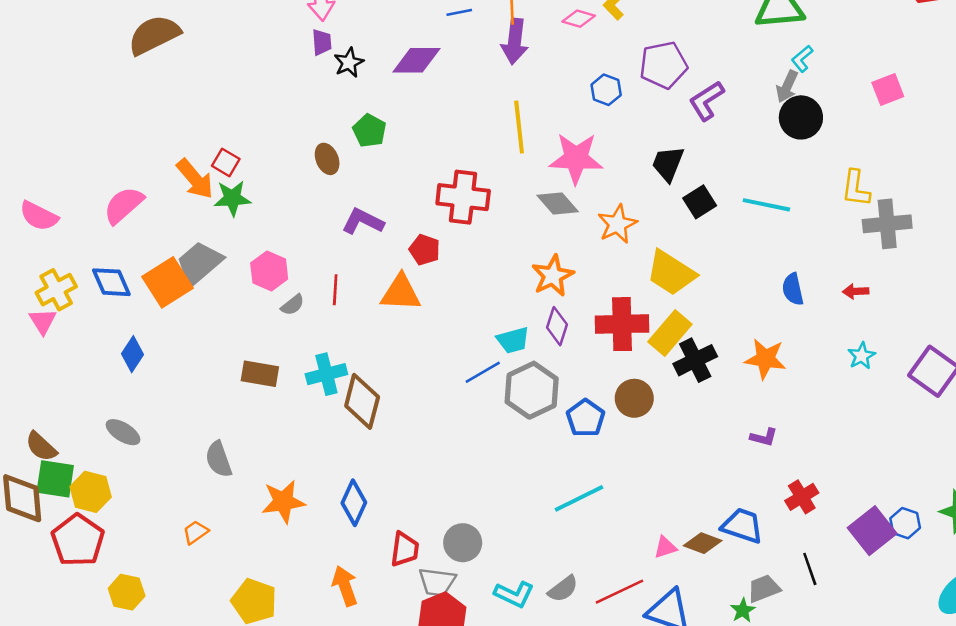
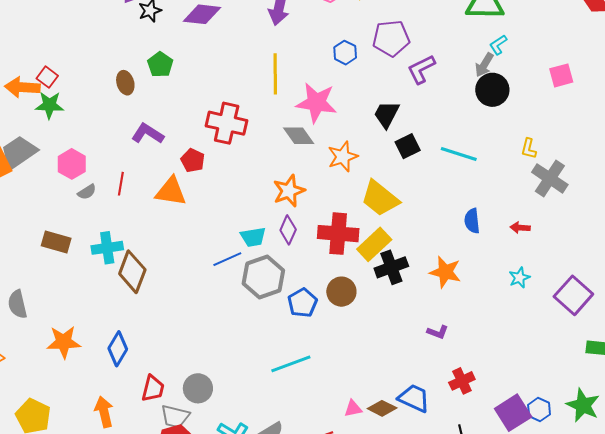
orange arrow: (195, 179) -> (22, 87), turned 128
yellow L-shape: (856, 188) -> (529, 149), size x0.7
gray cross: (887, 224) -> (550, 178), turned 33

